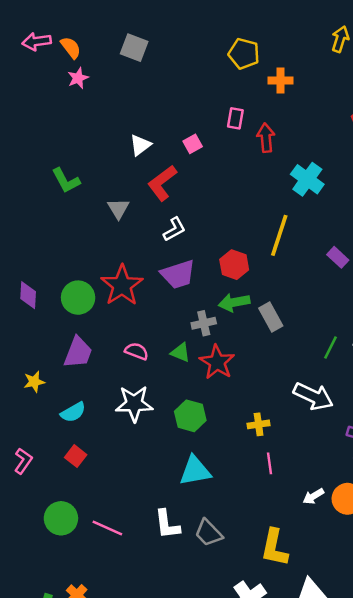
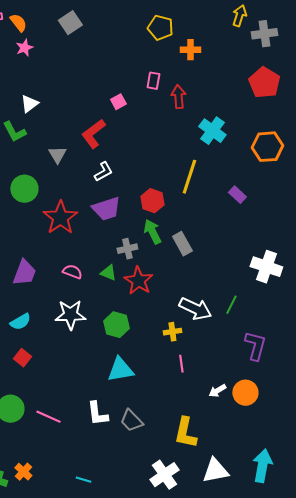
gray square: (134, 48) -> (70, 23), turned 35
white triangle: (140, 145) -> (29, 104), moved
green circle: (78, 298) -> (24, 189), moved
green arrow: (234, 302) -> (152, 232), turned 75
green line: (330, 348) -> (231, 305), moved
white arrow: (313, 396) -> (195, 309), moved

